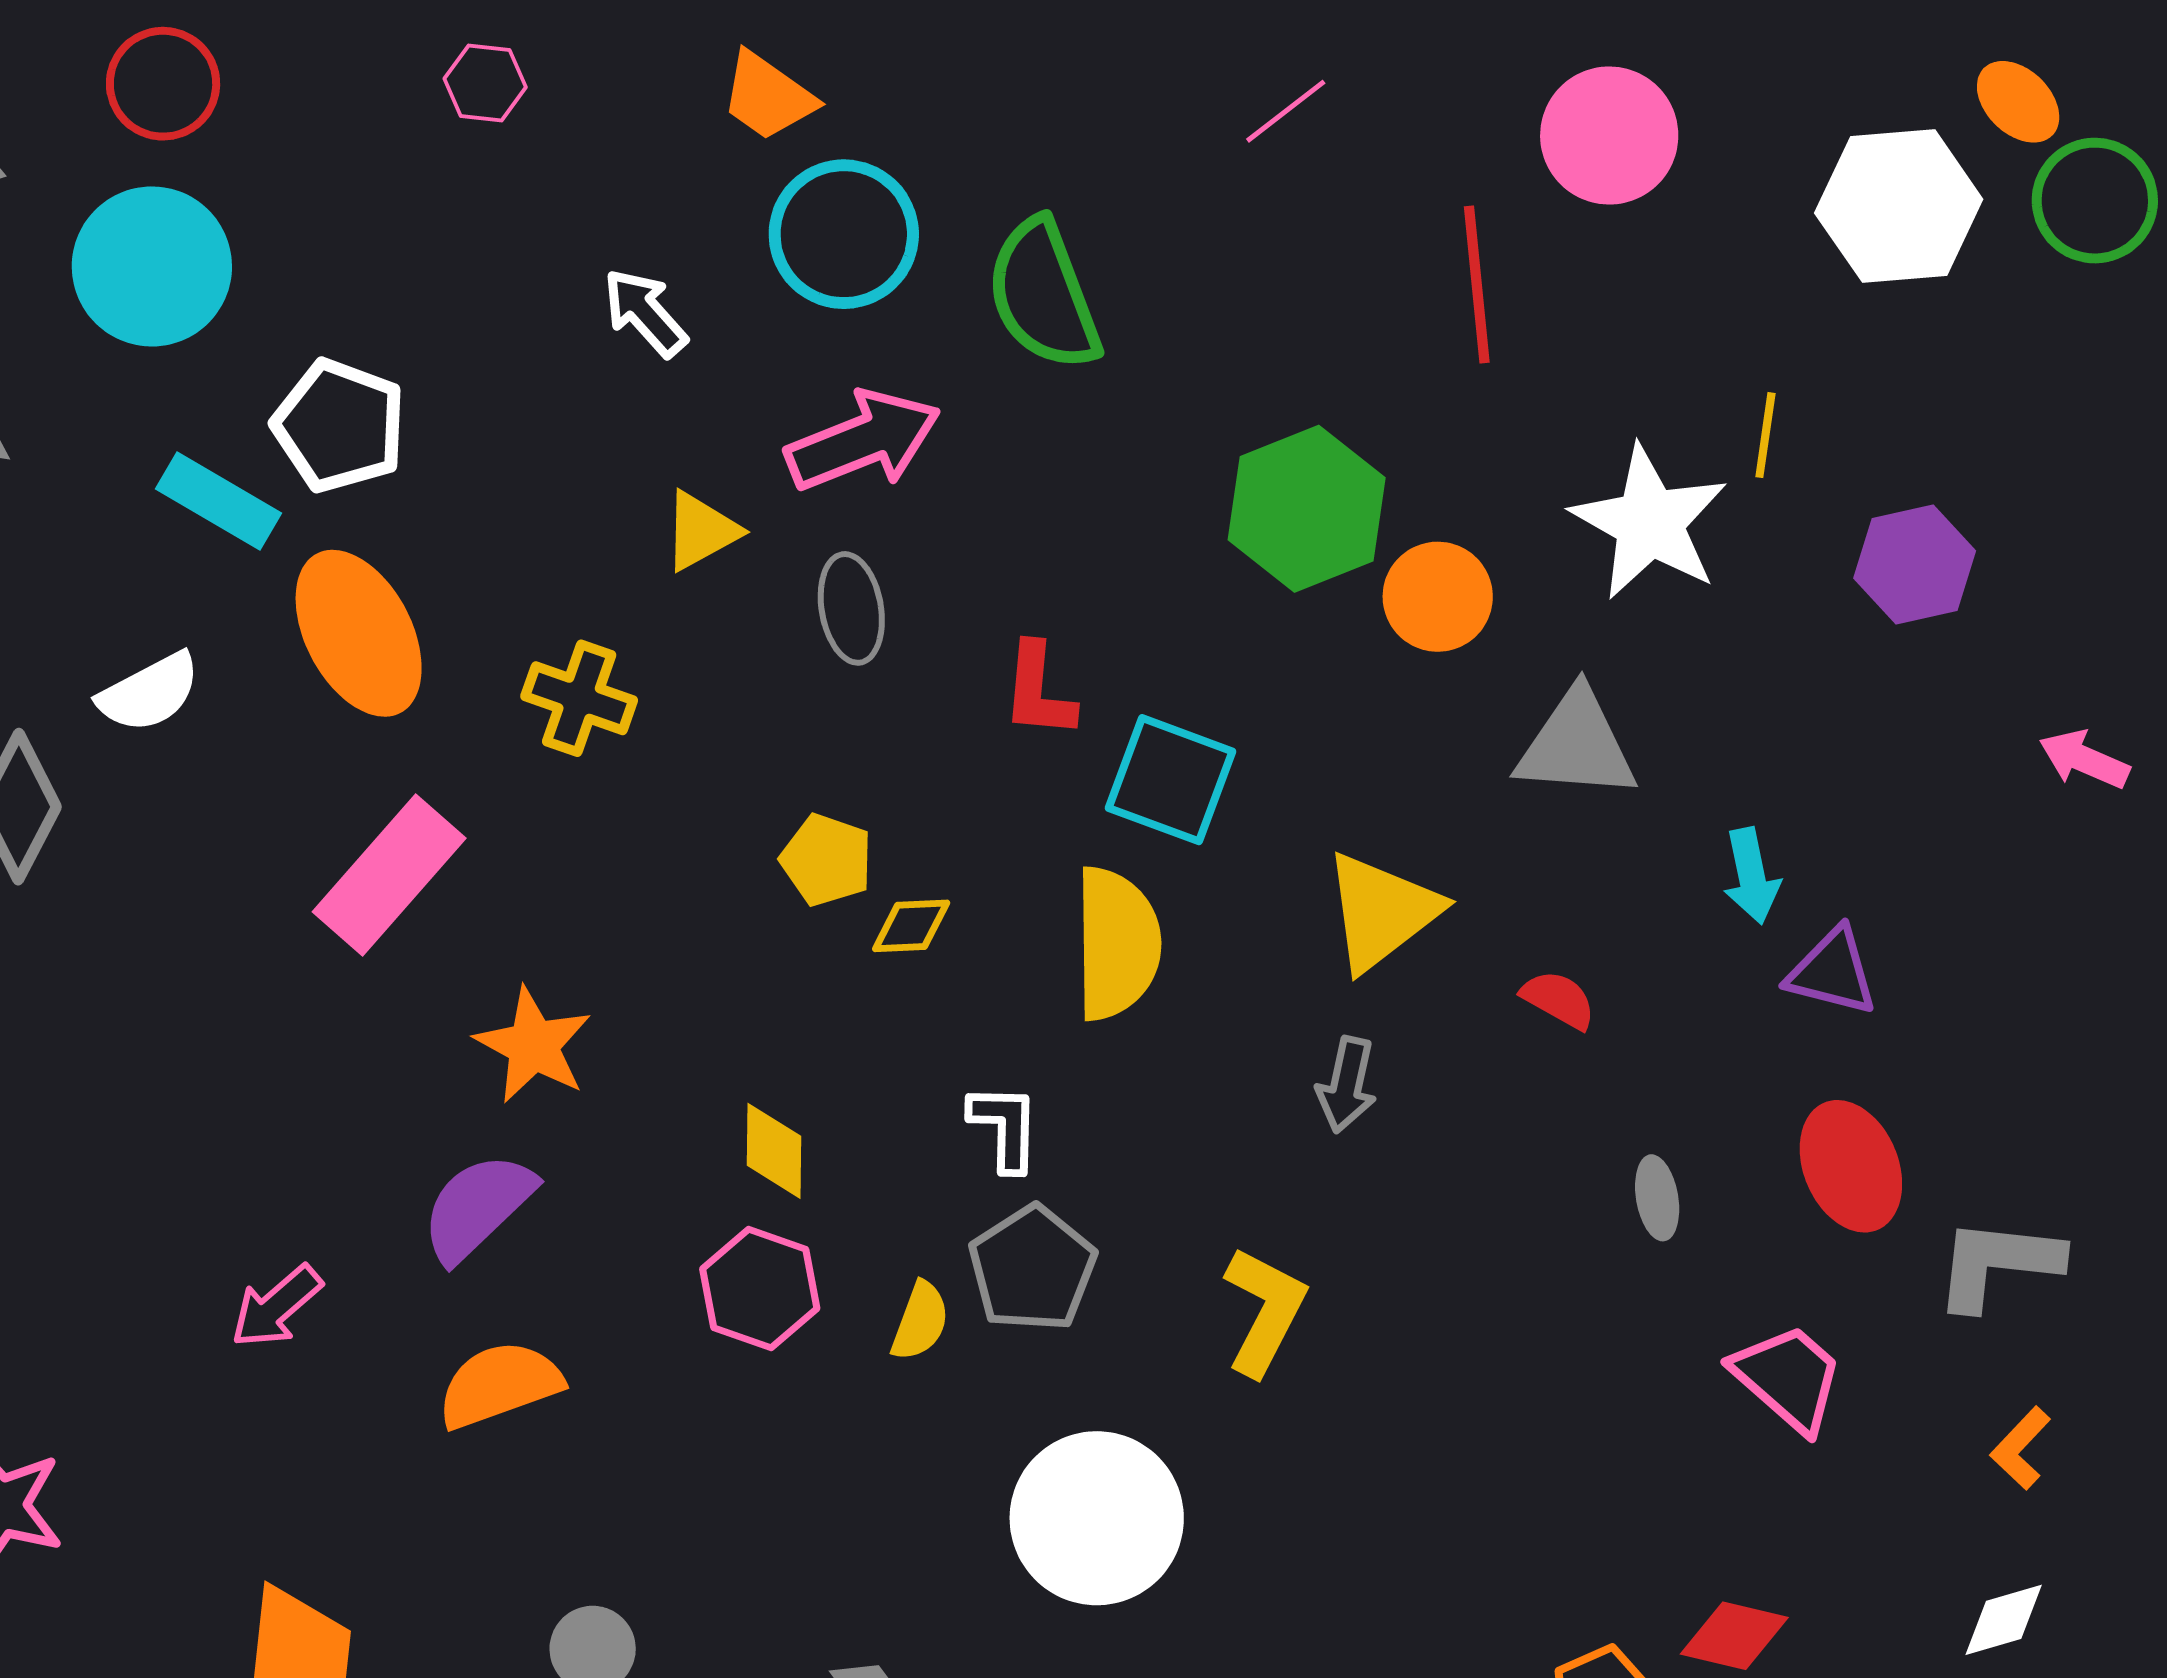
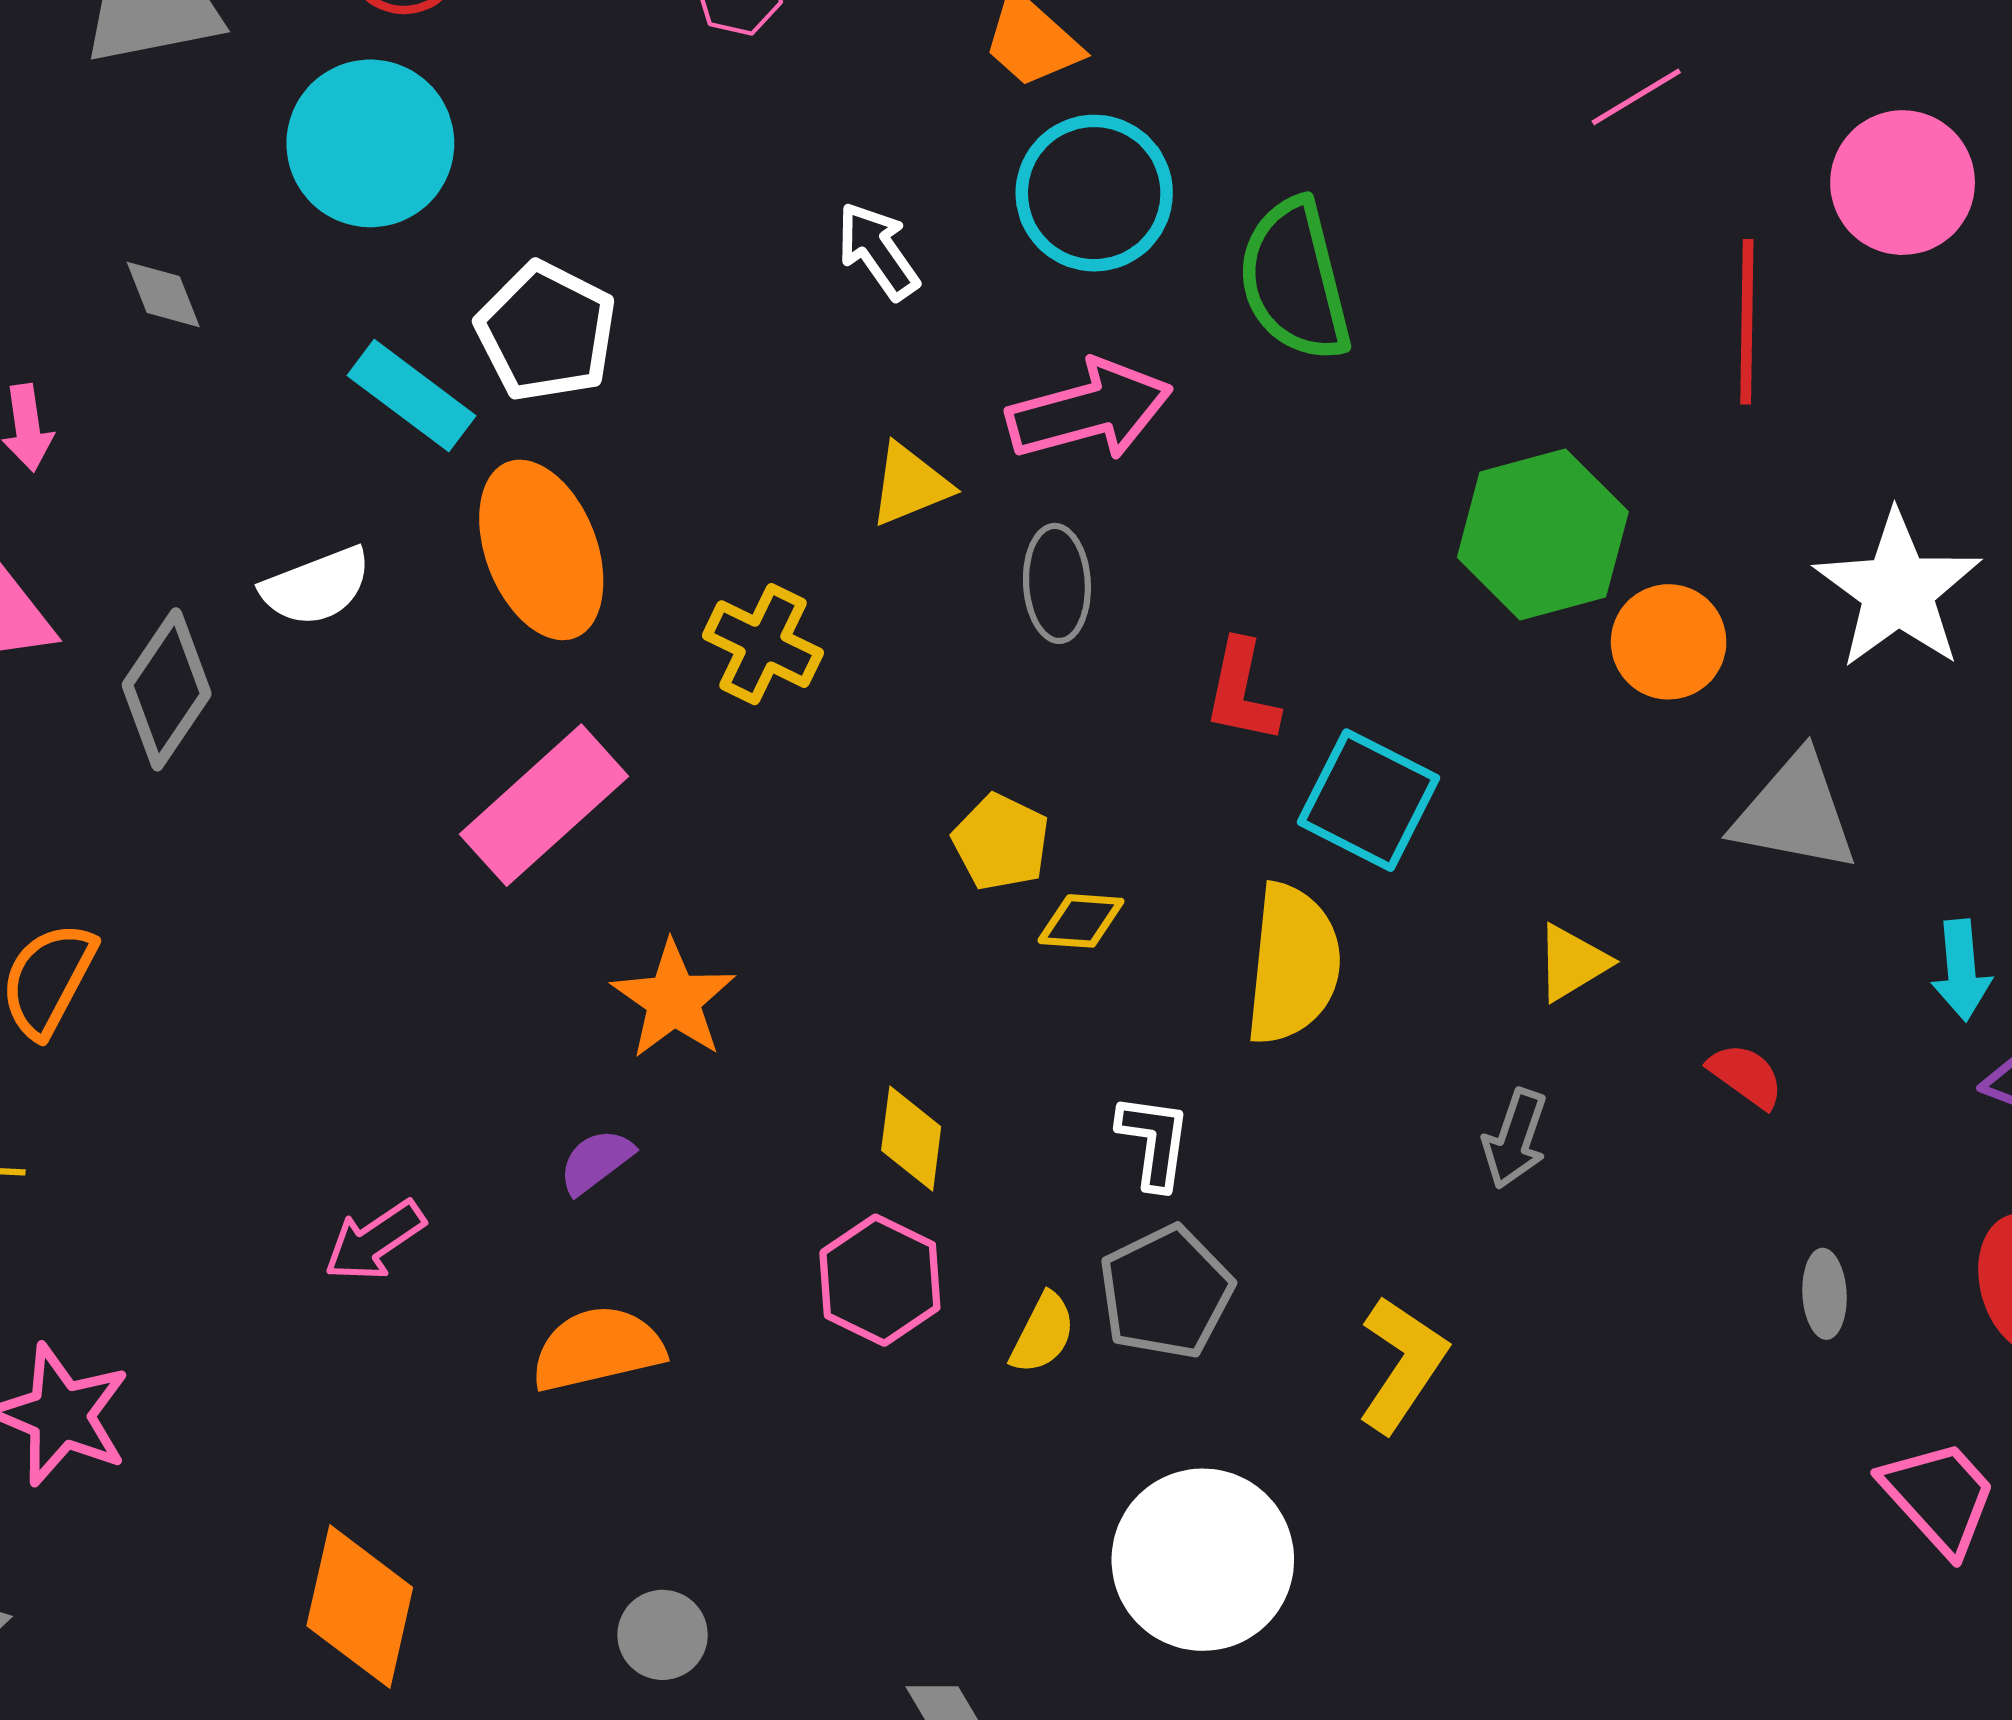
pink line: (1286, 111) -> (1636, 97), moved
yellow triangle: (1382, 912) -> (1572, 963), size x0.6
purple semicircle: (478, 1207) -> (596, 1161), size x0.6

